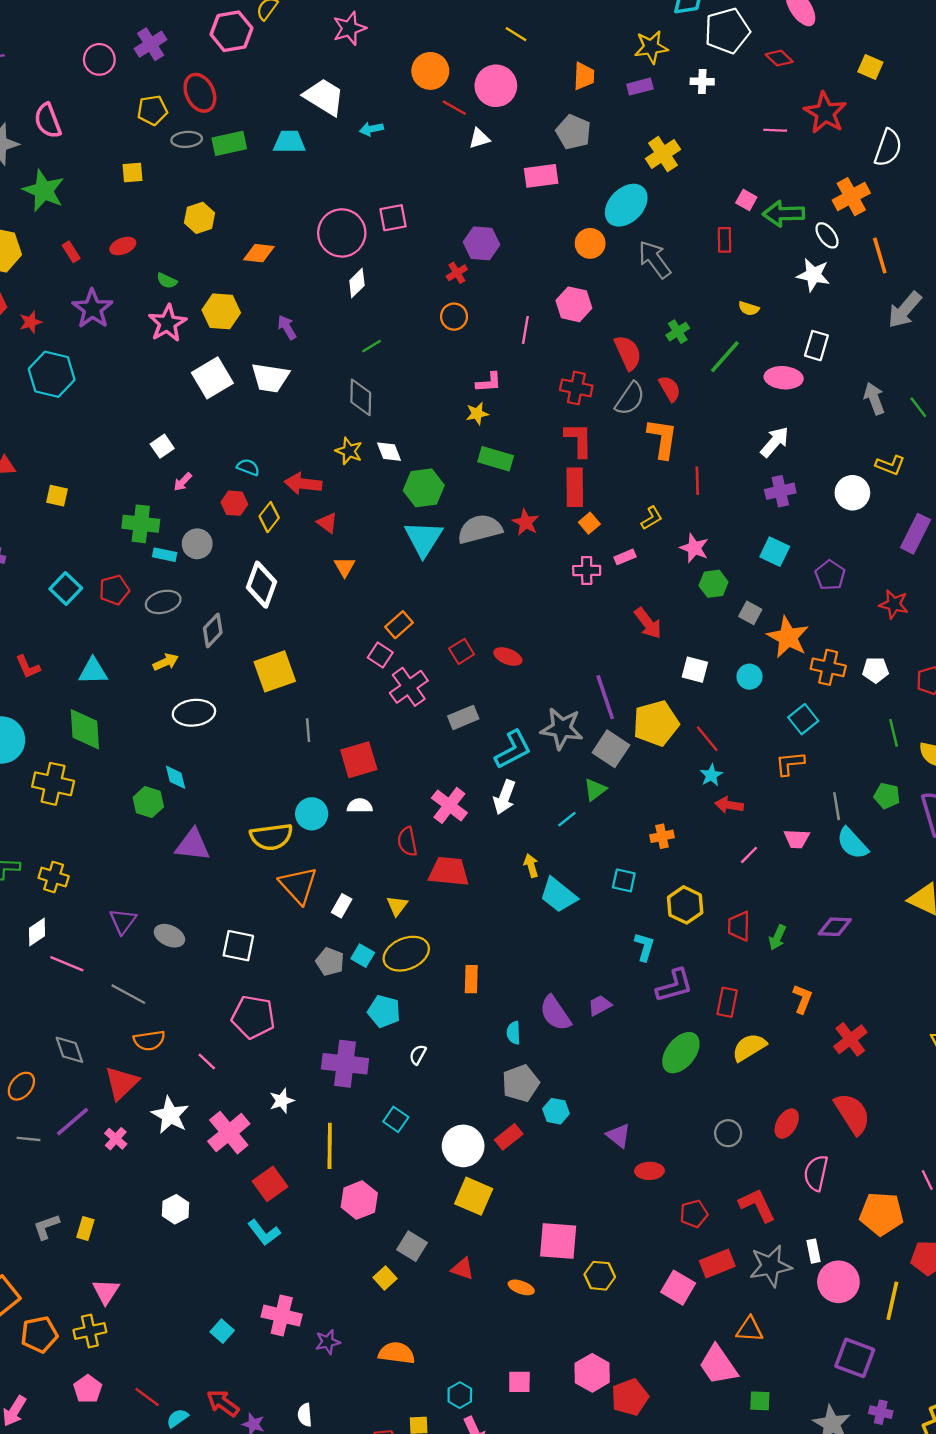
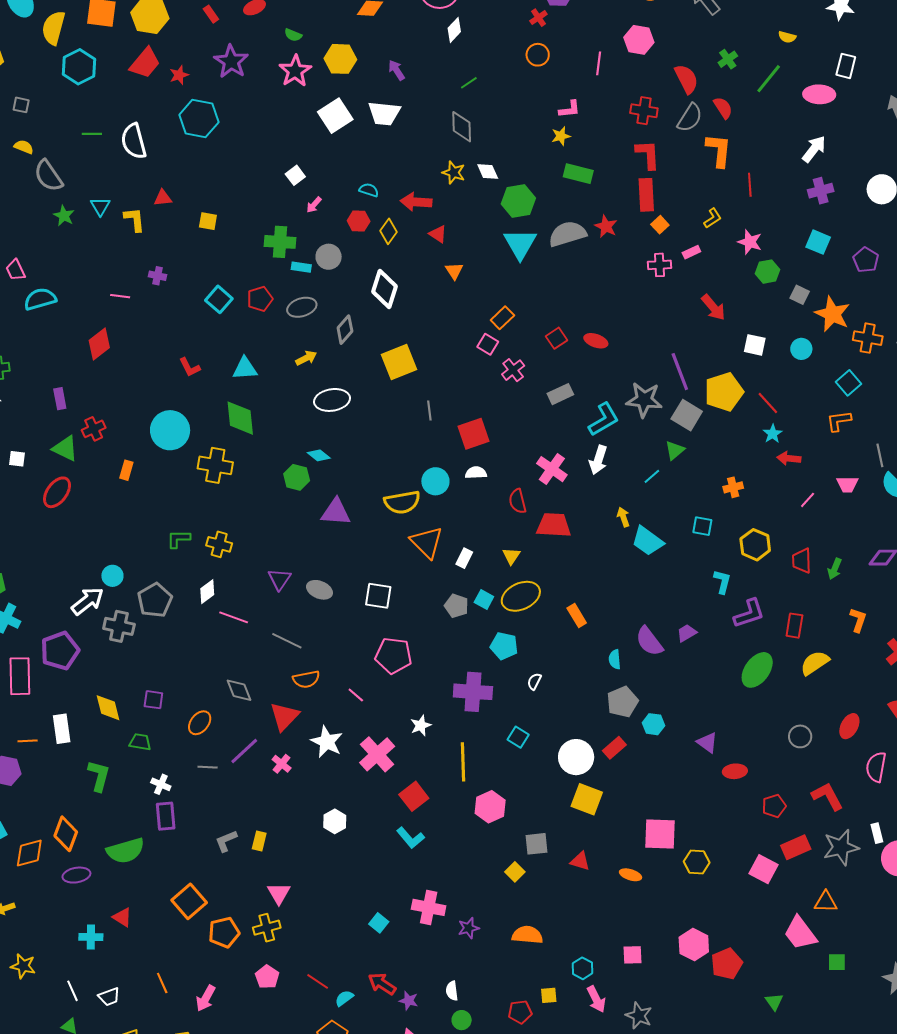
pink cross: (409, 687) -> (513, 370), size x0.7
cyan diamond: (176, 777) -> (319, 455), turned -35
orange rectangle: (471, 979) -> (577, 615), turned -30
gray square: (412, 1246) -> (536, 844), turned -35

